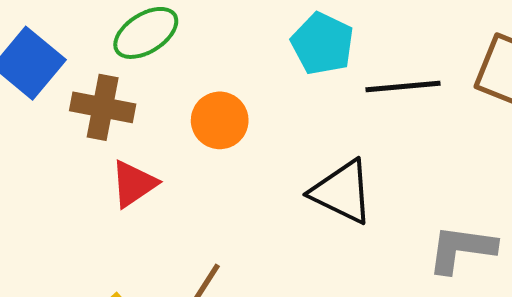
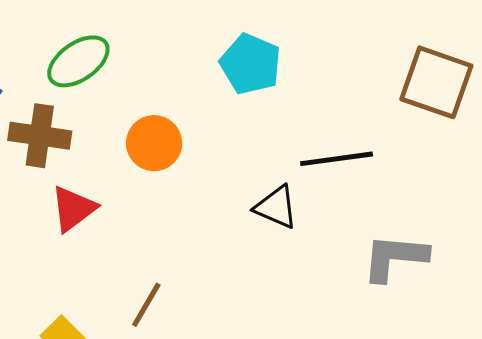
black line: (403, 86) -> (337, 159), moved
black triangle: (342, 192) -> (276, 207), size x0.7

